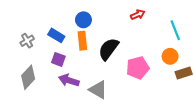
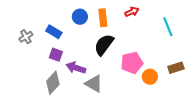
orange rectangle: (82, 41) -> (103, 18), moved
orange circle: (170, 56) -> (150, 77), moved
gray diamond: (28, 77) -> (53, 83), moved
purple arrow: (69, 80) -> (76, 68), moved

